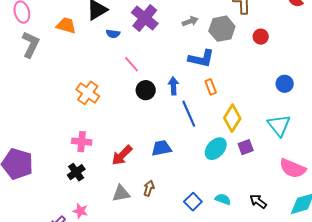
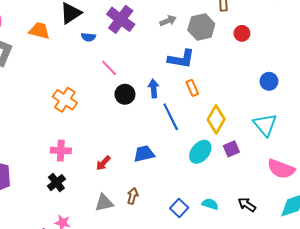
red arrow: (122, 155) -> (103, 163), size x0.7

